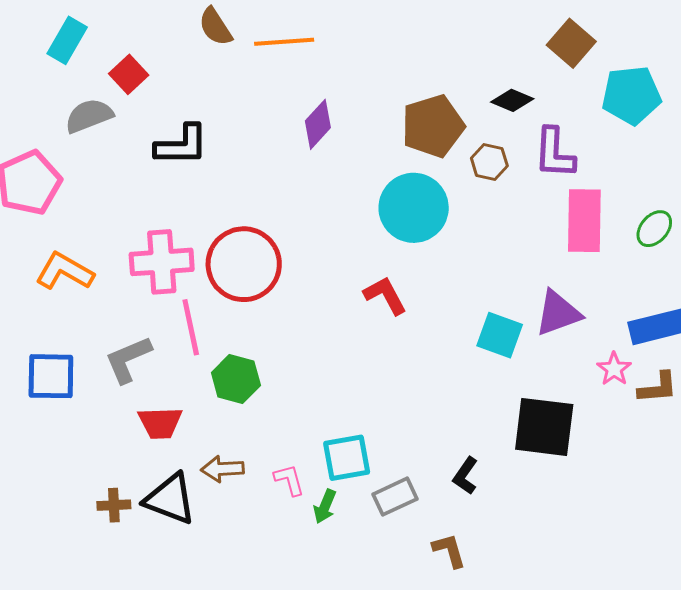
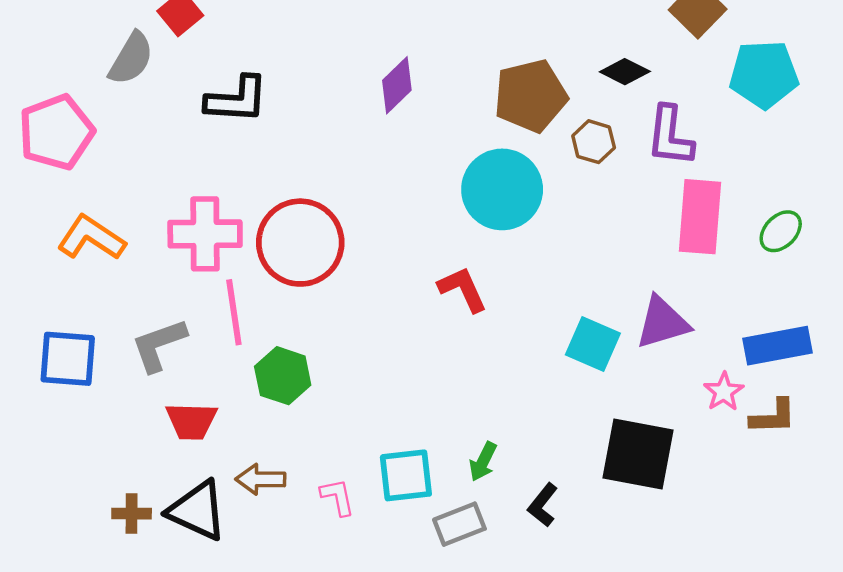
gray semicircle: (89, 116) -> (131, 58), turned 138
green arrow: (325, 506) -> (483, 462), moved

